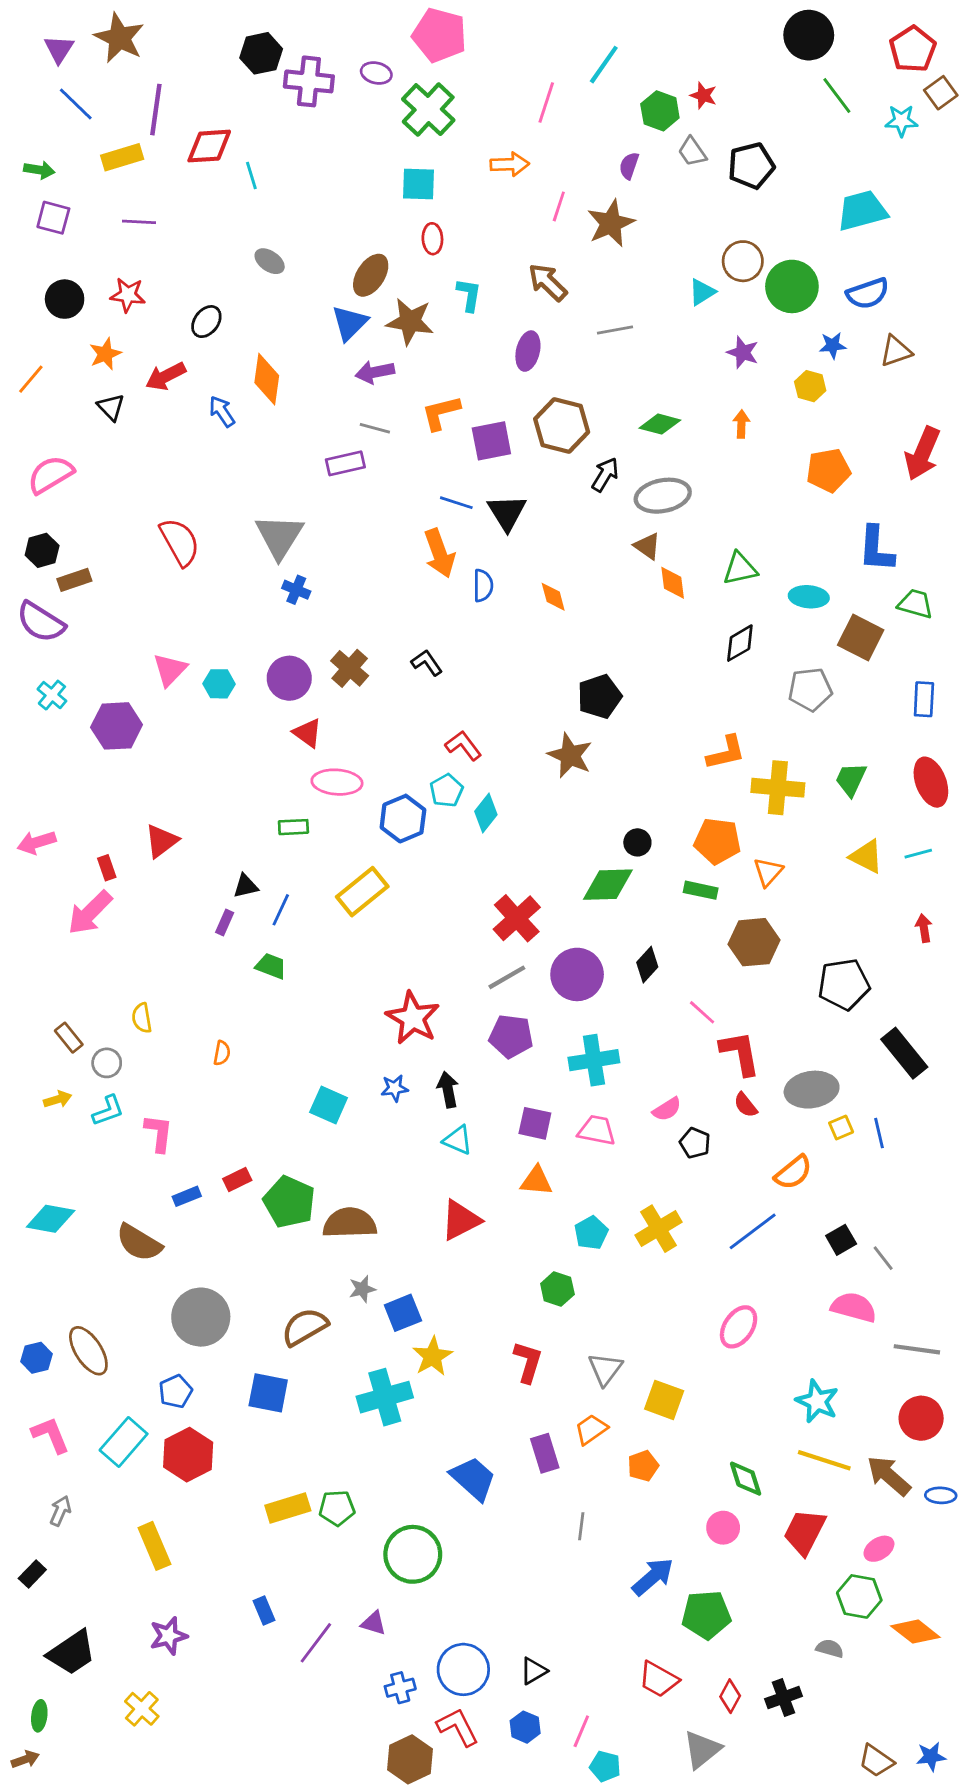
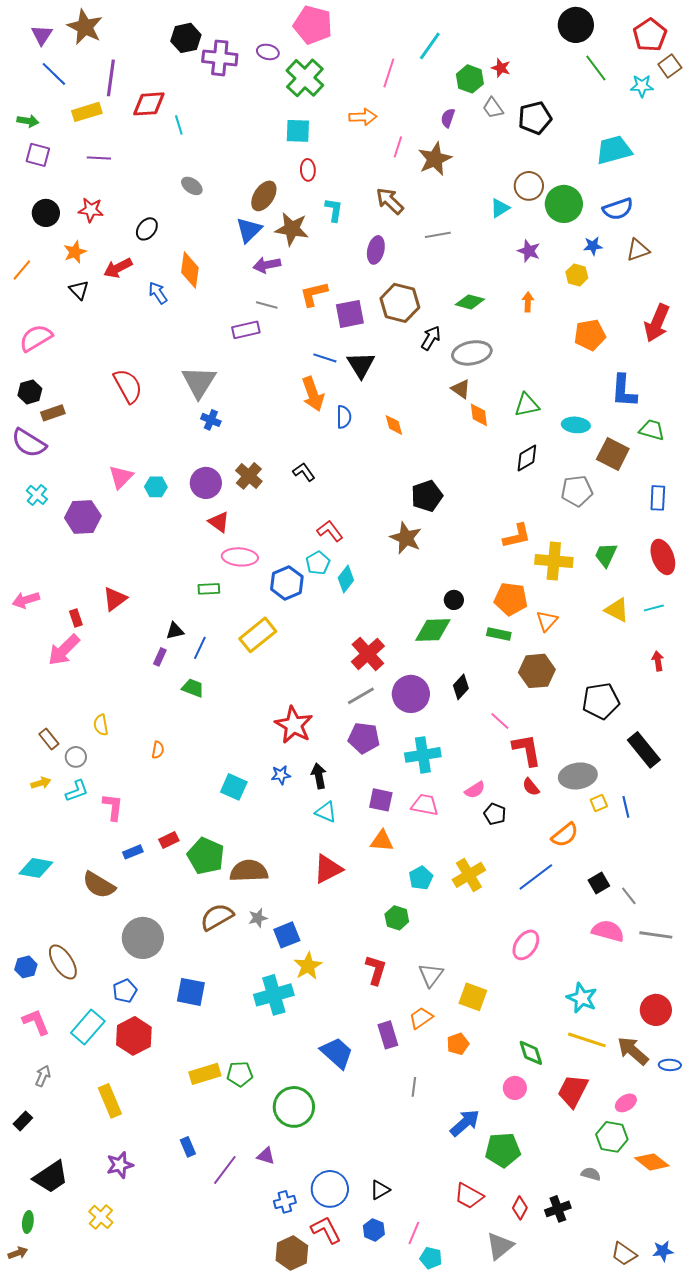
brown semicircle: (305, 1327) -> (217, 917), moved
gray line: (917, 1349) -> (656, 935), moved

